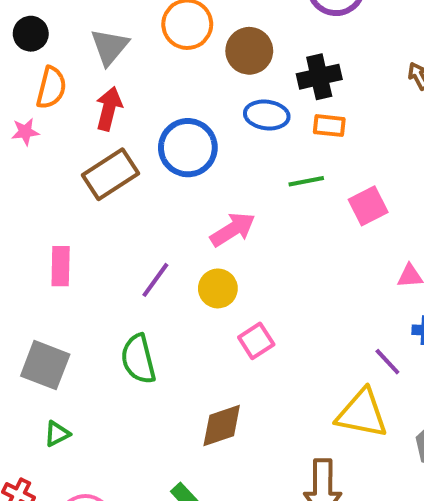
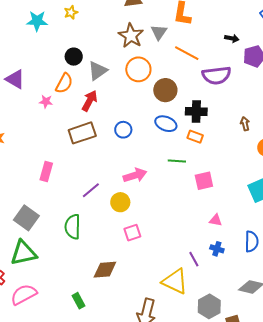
black circle: (31, 34) -> (74, 57), moved
blue circle: (188, 148) -> (123, 130), size x0.6
green triangle: (57, 434) -> (24, 253), size x2.0

